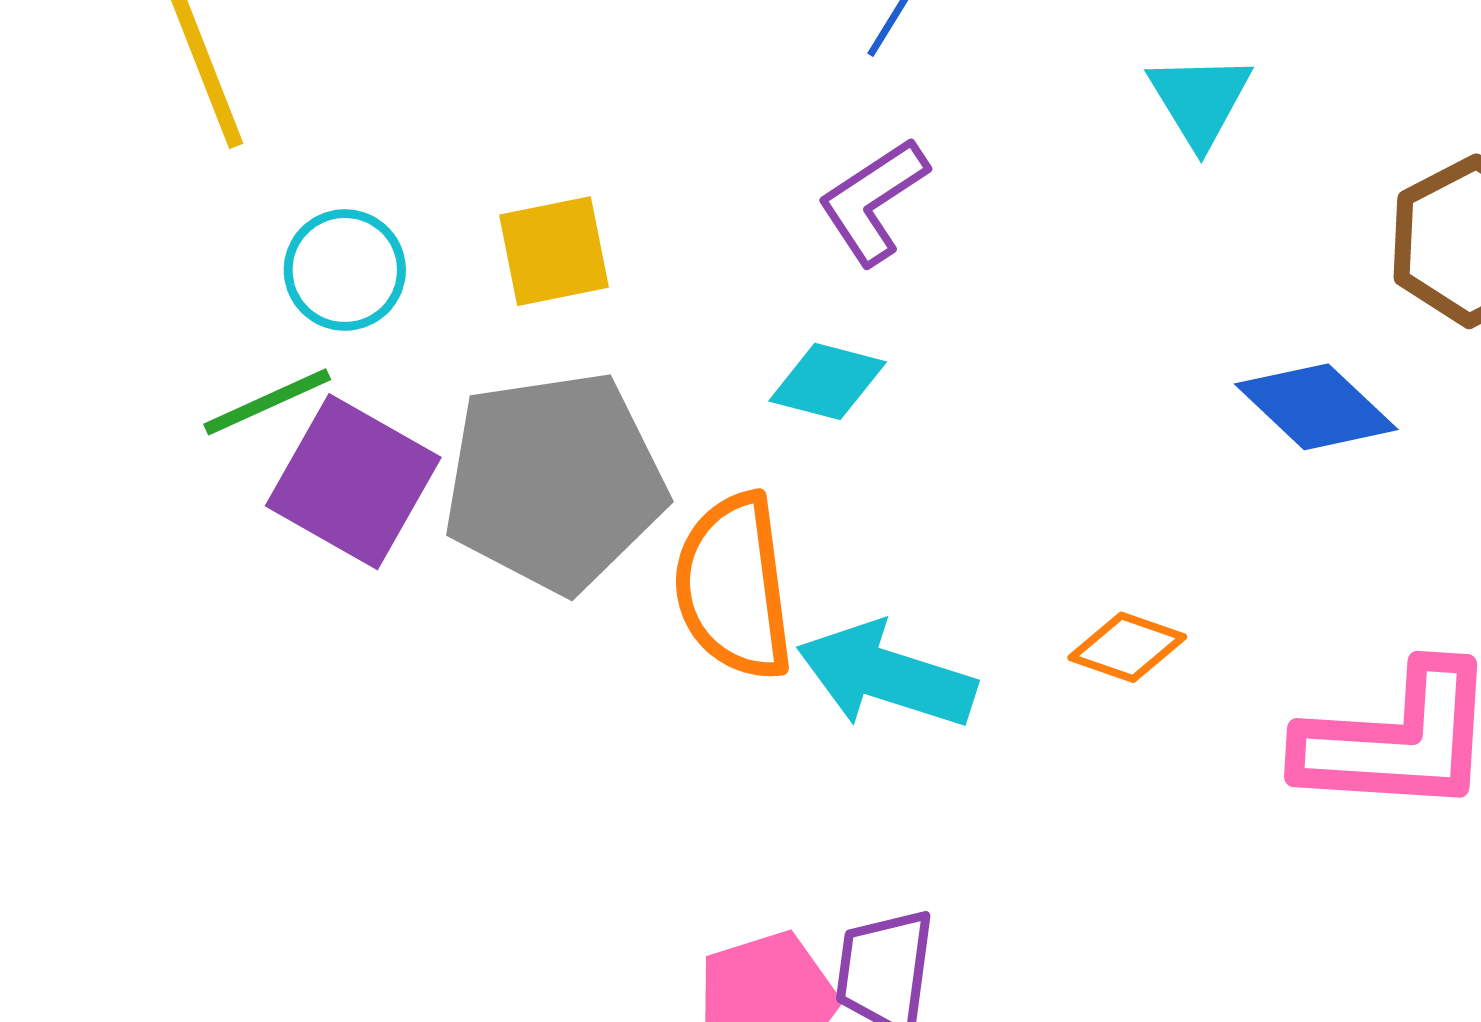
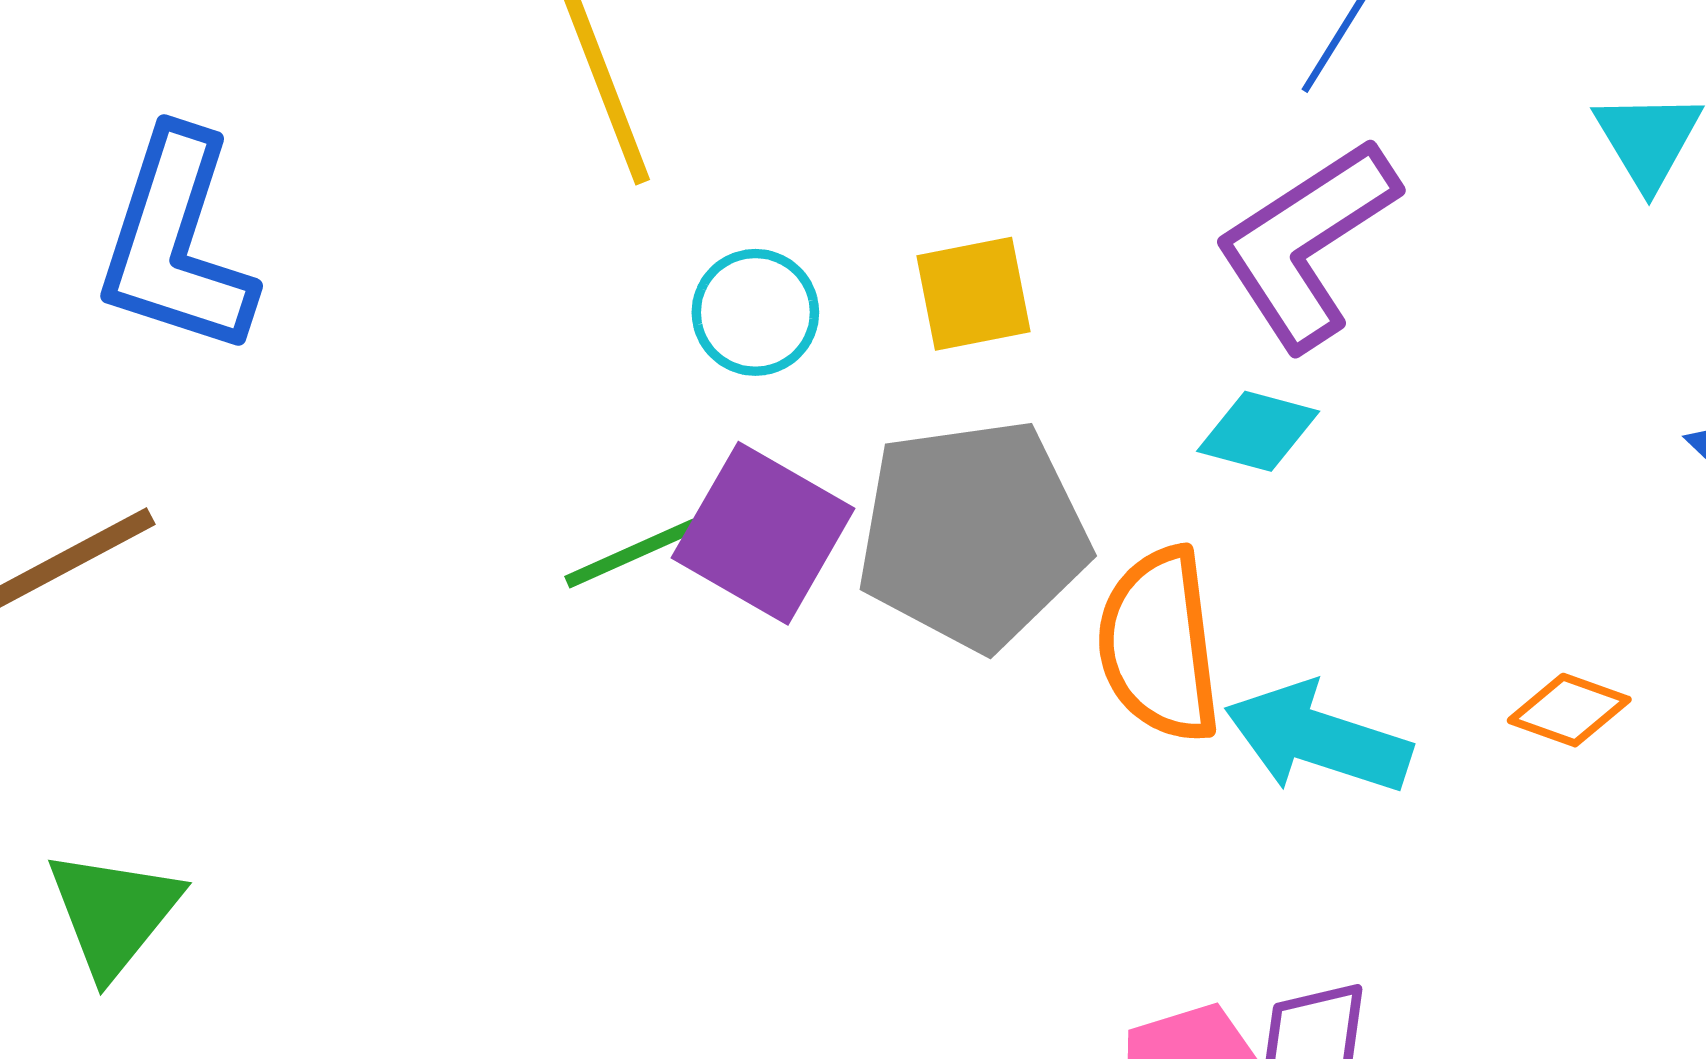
purple L-shape: (873, 201) -> (1307, 244), size x1.6
green line: (267, 402) -> (631, 554), moved

